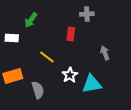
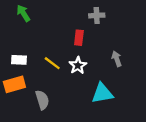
green arrow: (31, 20) -> (23, 13), moved, turned 112
white rectangle: (12, 38) -> (19, 60), moved
white star: (70, 75) -> (78, 65), moved

